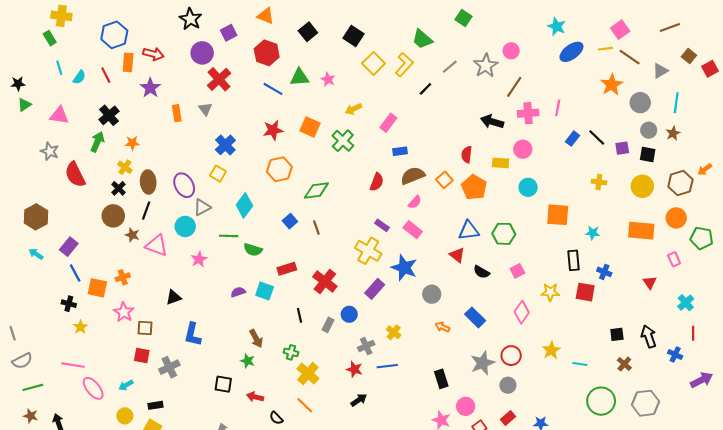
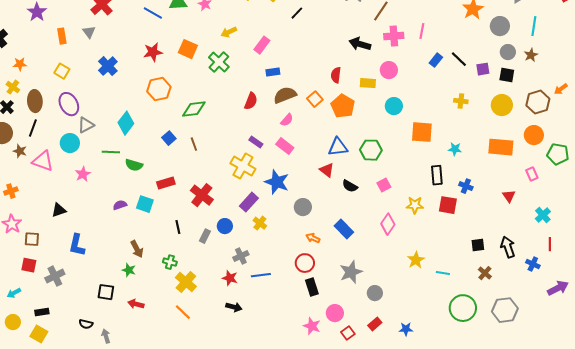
yellow square: (218, 174) -> (62, 71), moved
yellow cross: (394, 332) -> (260, 223), moved
red circle: (511, 356) -> (305, 263), moved
black arrow: (359, 400) -> (234, 307), turned 49
black semicircle: (276, 418) -> (86, 324), moved, turned -32

